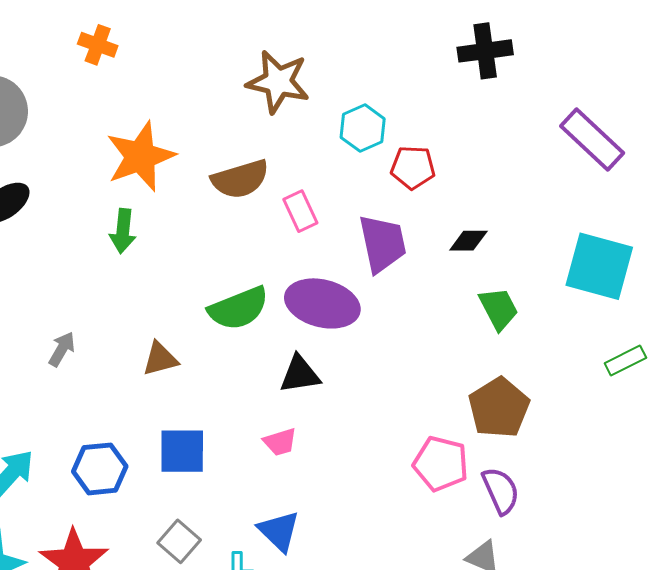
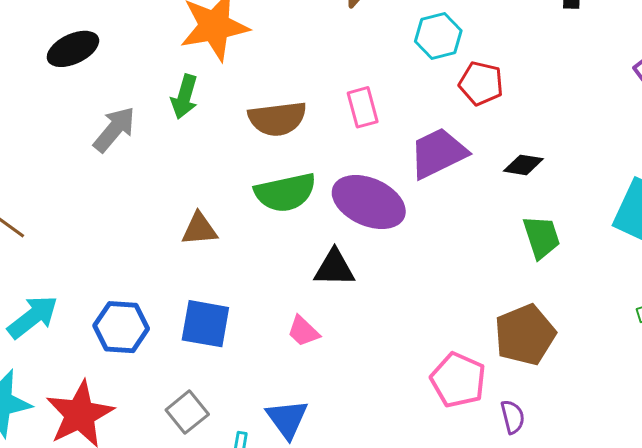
brown semicircle: (240, 179) -> (277, 119), moved
purple trapezoid: (382, 243) -> (438, 153), turned -114
gray arrow: (62, 349) -> (114, 129), moved, size x1.4
pink trapezoid: (280, 442) -> (303, 331), turned 51
purple semicircle: (501, 491) -> (513, 417), size x0.7

